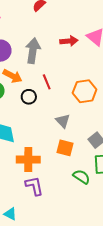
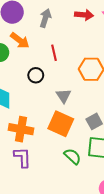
gray arrow: (33, 51) -> (45, 18), size x0.7
black circle: (29, 97) -> (36, 75), moved
orange square: (65, 148) -> (61, 124), size x1.4

